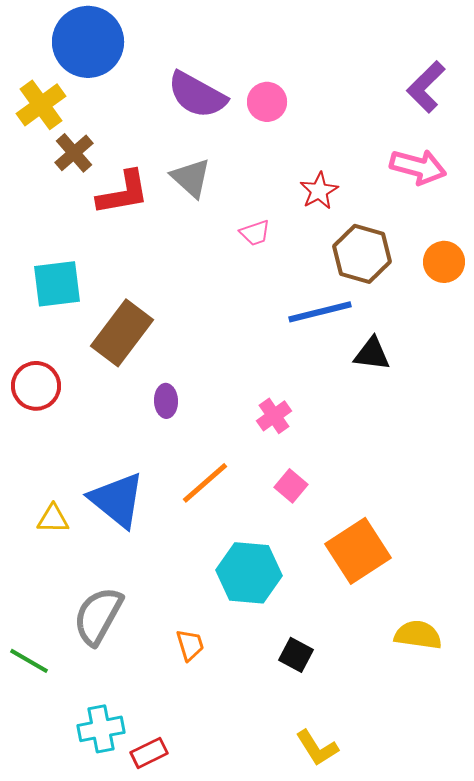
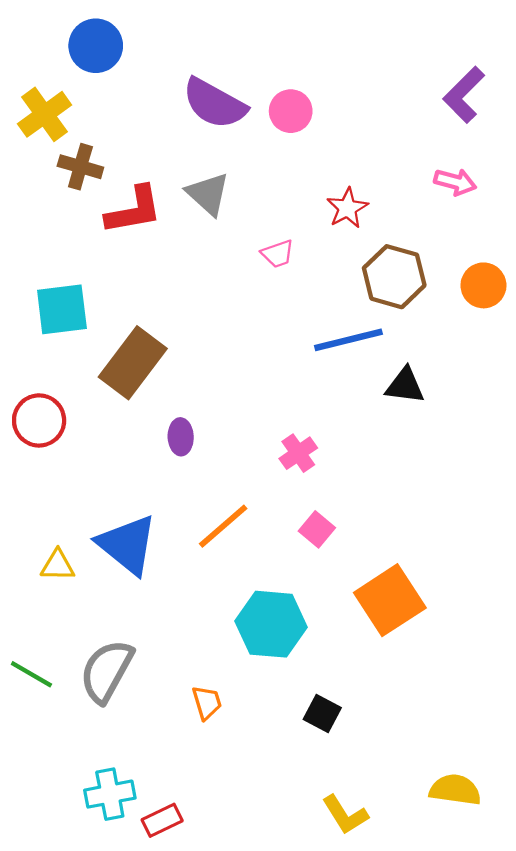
blue circle: (88, 42) -> (96, 46), size x0.7
brown cross: (74, 153) -> (80, 167), turned -33
pink arrow: (418, 167) -> (455, 182), size x0.7
yellow semicircle: (418, 635) -> (455, 790), moved
green line: (29, 661) -> (31, 674), moved

